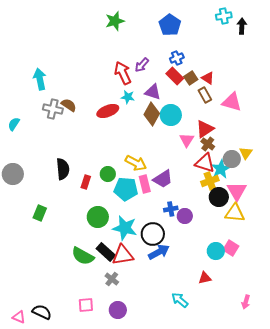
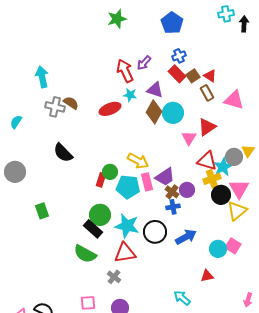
brown cross: (208, 144) -> (172, 192), moved
black semicircle: (63, 169) -> (63, 153), moved, turned 140
red rectangle: (86, 182) -> (101, 180), moved
green rectangle: (40, 213) -> (42, 211), turned -42
yellow triangle: (235, 213) -> (237, 211), turned -45
purple circle: (185, 216) -> (187, 190), moved
black rectangle: (106, 252) -> (93, 229), moved
blue arrow: (159, 252) -> (186, 237), moved

